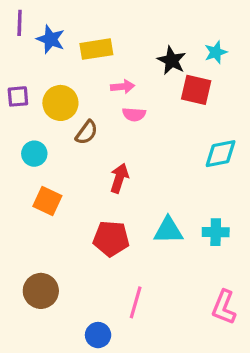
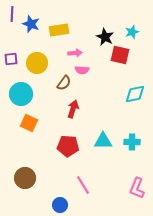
brown semicircle: (87, 132) -> (64, 83), moved
cyan circle: (34, 154) -> (21, 94), size x1.5
pink line: (136, 302) -> (83, 185), turned -48

